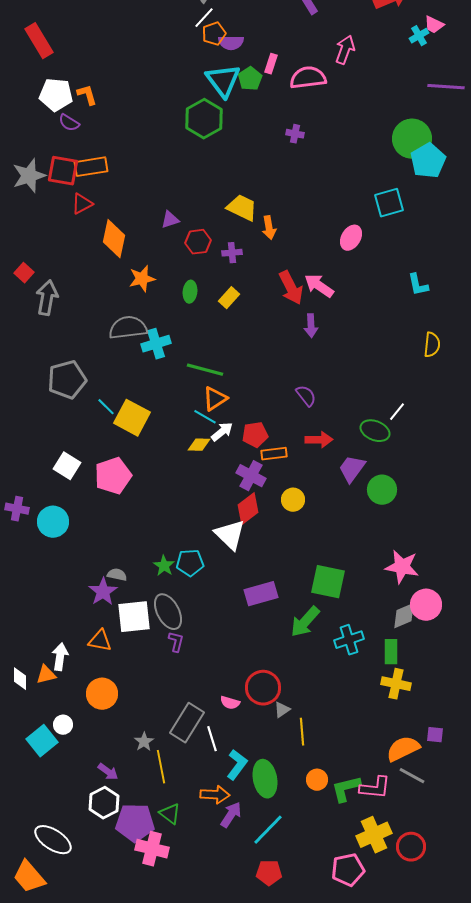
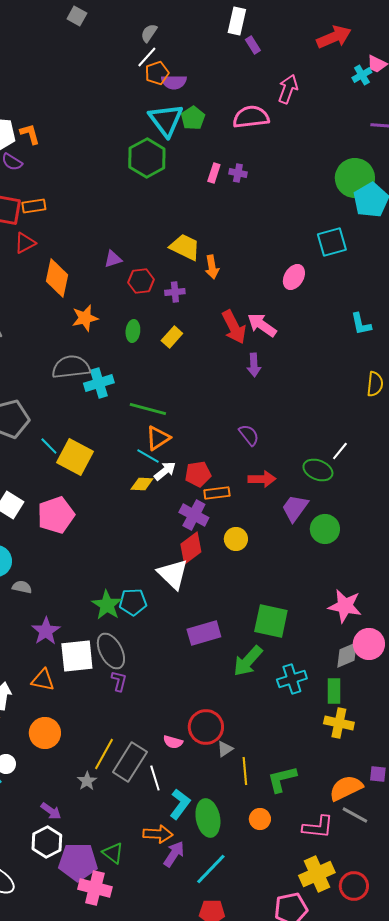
pink rectangle: (271, 64) -> (214, 173), moved
orange rectangle: (91, 167) -> (34, 206), size x0.7
green star: (164, 566) -> (107, 605), size x1.4
gray semicircle: (117, 575) -> (22, 587), moved
yellow line: (161, 767) -> (104, 754), moved, turned 40
green L-shape: (346, 789) -> (282, 779), moved

